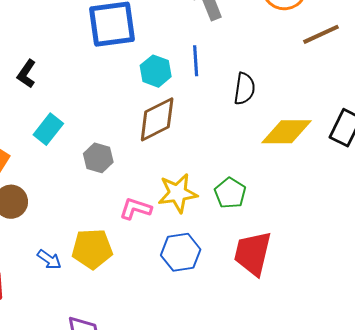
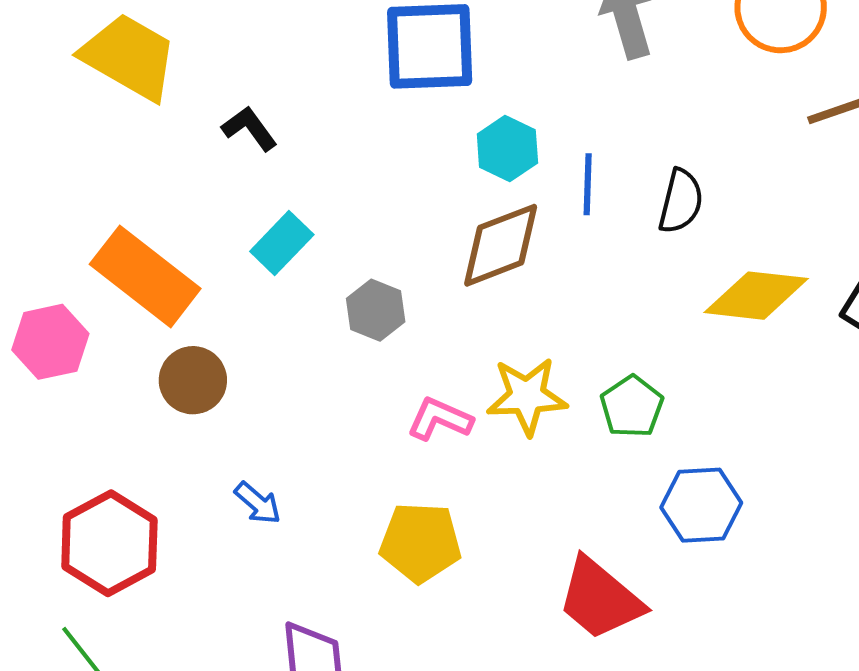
blue line: (196, 61) -> (588, 184), moved
black L-shape: (27, 74) -> (249, 128), turned 104
yellow pentagon: (92, 249) -> (420, 542), moved
blue hexagon: (181, 252) -> (701, 505), moved
red trapezoid: (253, 253) -> (600, 599), moved, turned -69

